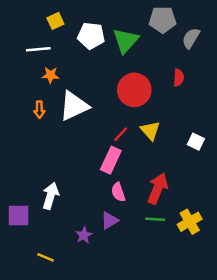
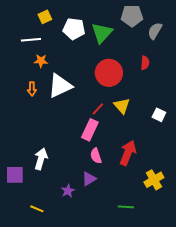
green line: (155, 219) -> (126, 207), moved

